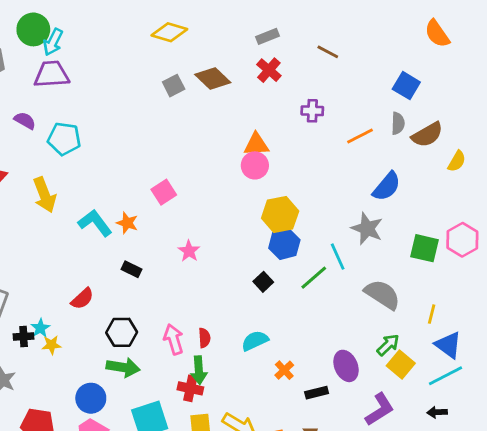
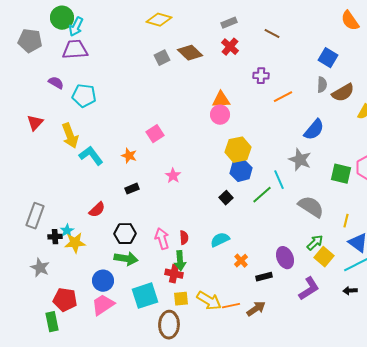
orange line: (360, 136) -> (283, 97), moved
cyan L-shape: (95, 223) -> (91, 156), moved
black rectangle: (131, 269) -> (132, 189), turned -48
yellow star: (52, 345) -> (75, 243), size x1.5

